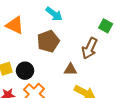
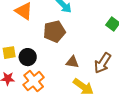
brown arrow: (90, 48) -> (103, 63), moved

